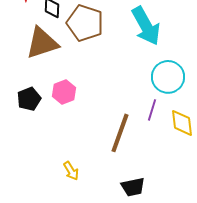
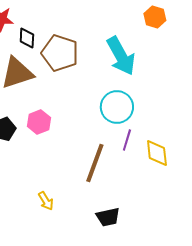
cyan circle: (168, 77) -> (117, 107), moved

